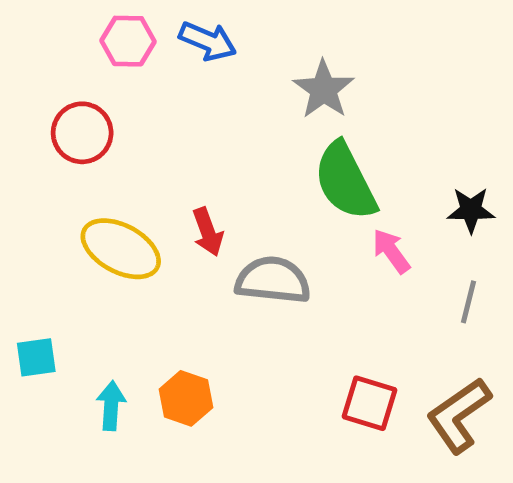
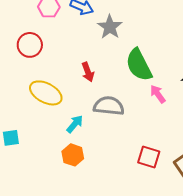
gray star: (324, 89) -> (110, 27), moved
red arrow: (208, 232) -> (88, 72), moved
cyan arrow: (111, 406) -> (75, 124), moved, turned 36

